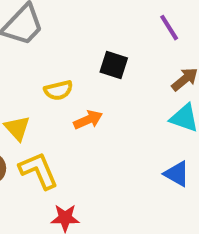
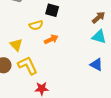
black square: (114, 65) -> (52, 10), moved

